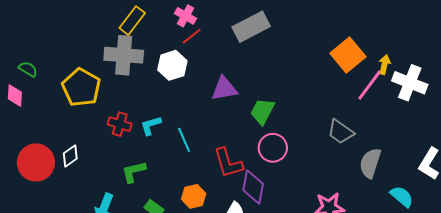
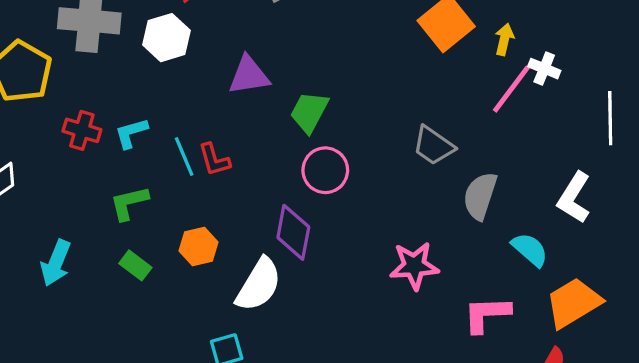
white cross: (410, 83) -> (544, 69), size x0.6
pink line: (370, 85) -> (511, 89), moved
red L-shape: (228, 163) -> (214, 160), moved, size x0.7
green L-shape: (134, 172) -> (129, 203), moved

